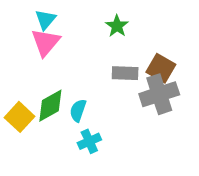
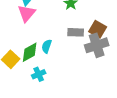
cyan semicircle: (78, 110) -> (47, 46), moved
cyan cross: (89, 141) -> (39, 74), moved

